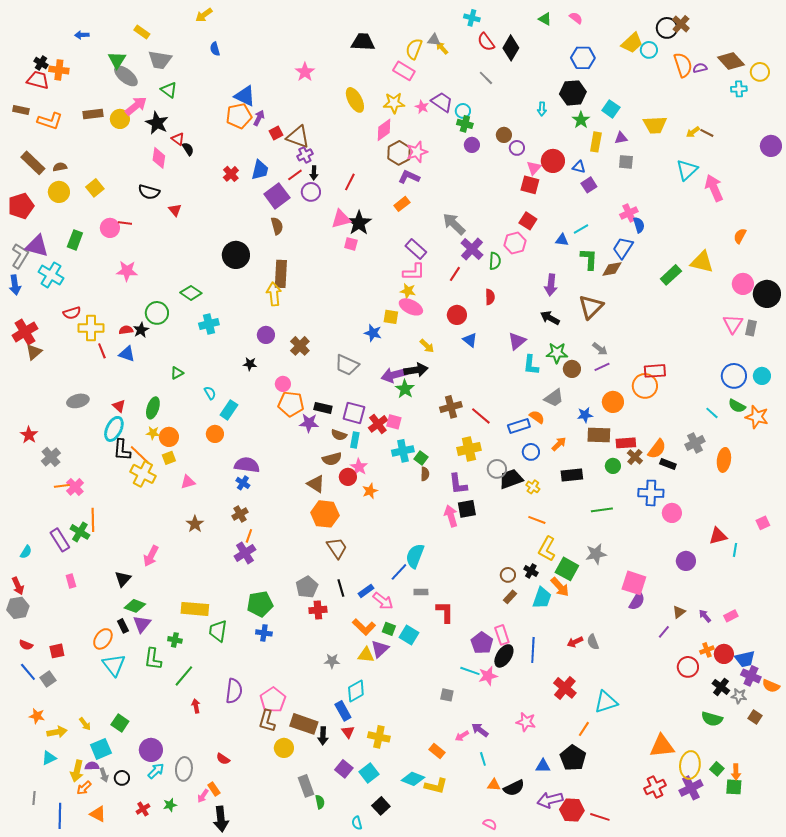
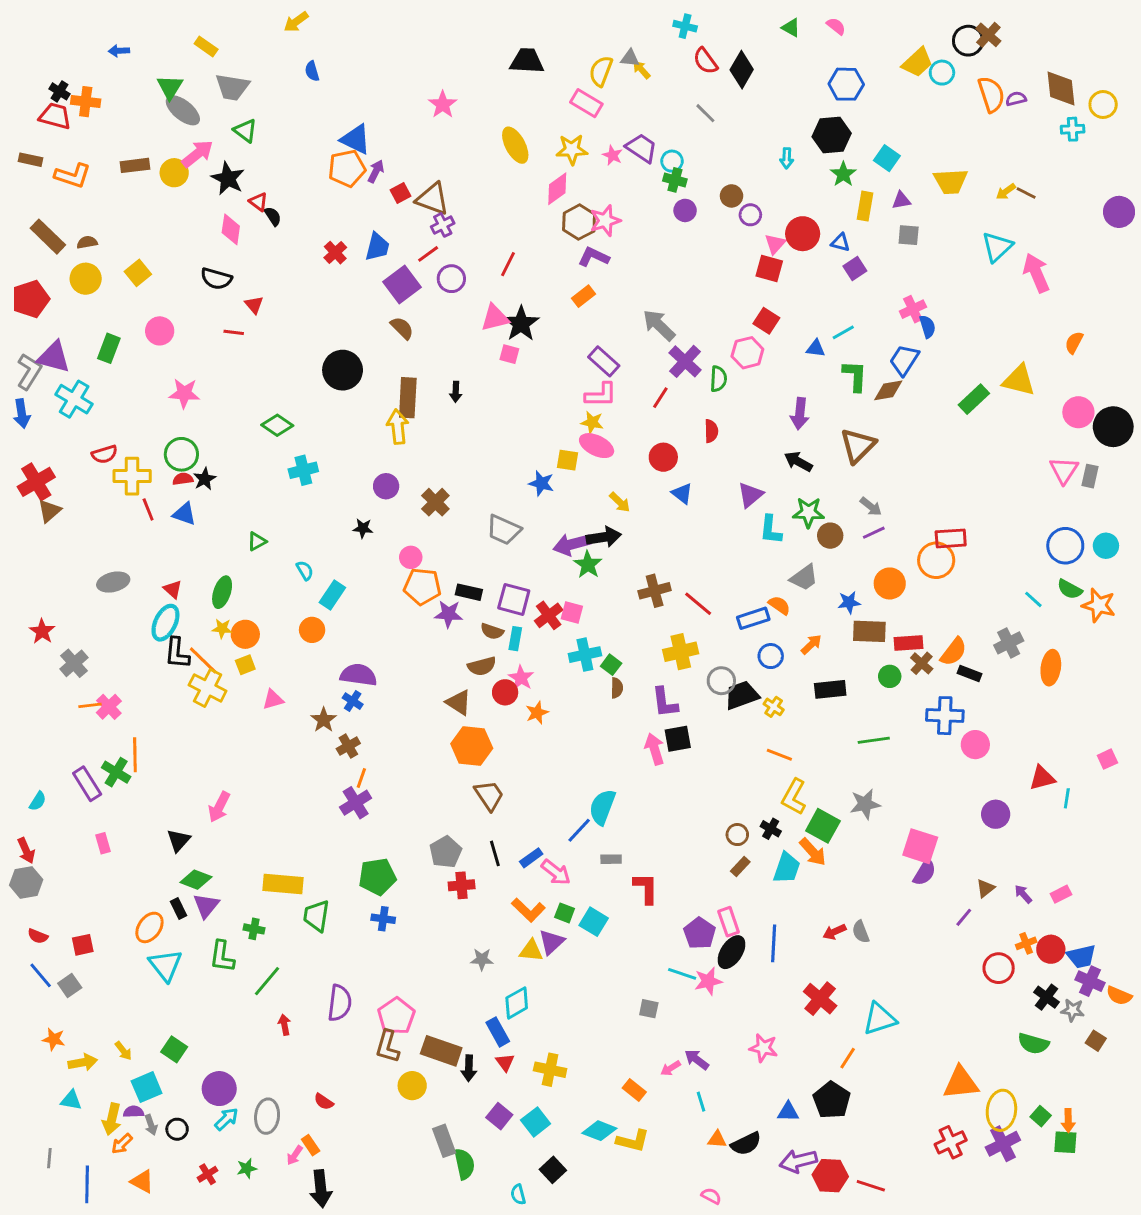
brown diamond: (731, 61) -> (1061, 89), turned 36
black arrow: (314, 173) -> (456, 392), moved
red line: (125, 223) -> (234, 332), moved
brown semicircle: (277, 226) -> (402, 328), turned -30
green circle: (157, 313) -> (181, 454), moved
brown star: (195, 524) -> (324, 720), moved
cyan triangle: (49, 758) -> (71, 1100), turned 35
green semicircle: (320, 802) -> (464, 1164), size x1.5

